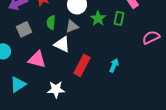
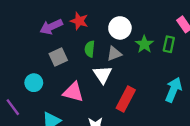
white triangle: (62, 44) -> (102, 75), turned 30
cyan arrow: (114, 65) -> (174, 90), moved, size x1.5

